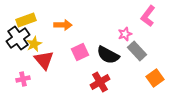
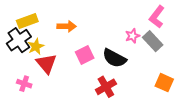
gray rectangle: (137, 51) -> (153, 41), moved
orange square: (155, 78) -> (164, 83), turned -30
pink cross: (23, 79) -> (24, 84), turned 32

